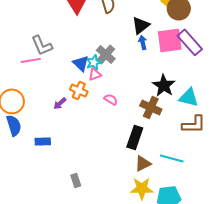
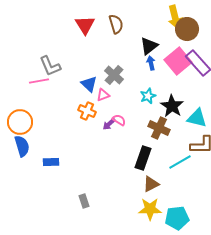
pink square: (170, 40) -> (178, 61), turned -32
cyan star: (94, 62) -> (148, 96), moved
purple arrow: (60, 103) -> (109, 124), moved
cyan line: (172, 158) -> (180, 162), moved, turned -45

